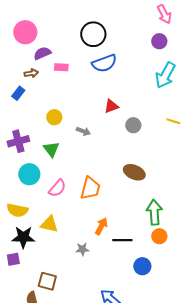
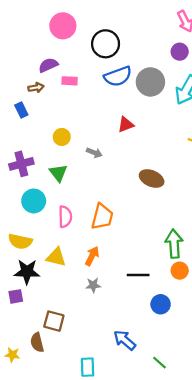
pink circle: (25, 32) -> (63, 26), moved
blue rectangle: (18, 93) -> (21, 110), turned -64
gray circle: (133, 125) -> (150, 82), moved, size x1.6
brown ellipse: (134, 172) -> (152, 179), moved
pink semicircle: (57, 188) -> (65, 217), turned -42
orange arrow: (101, 226) -> (92, 256), moved

